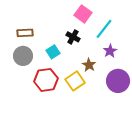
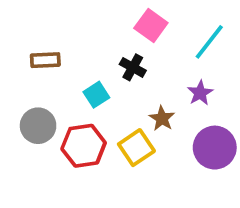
cyan line: (104, 29) -> (209, 42), moved
gray circle: (23, 56) -> (38, 126), moved

